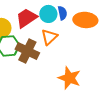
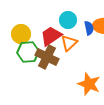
blue semicircle: (62, 13) -> (89, 28), moved
red trapezoid: (26, 18) -> (51, 36), moved

